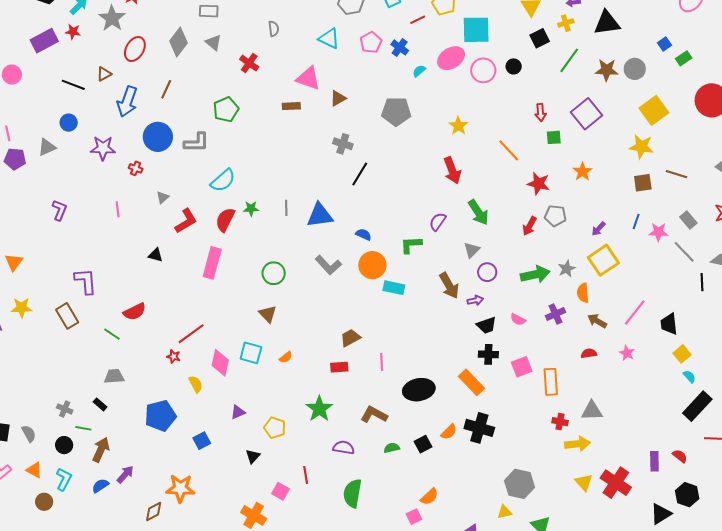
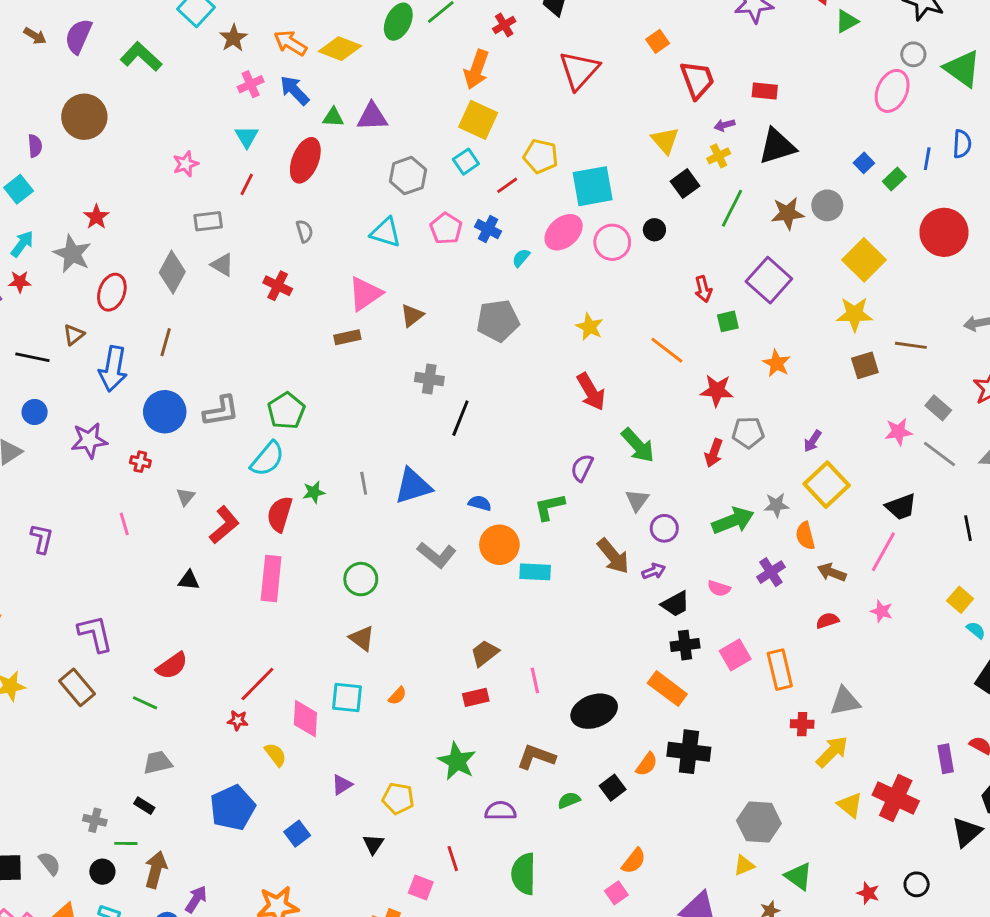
pink triangle: (308, 78) -> (365, 294), turned -44
green pentagon: (226, 110) -> (286, 411), moved
blue line: (636, 221) -> (927, 159), moved
gray star: (567, 269) -> (776, 505), turned 30
black line: (702, 282) -> (968, 528), moved
black trapezoid: (669, 324) -> (901, 507), moved, turned -95
yellow arrow: (577, 444) -> (832, 752), turned -30

